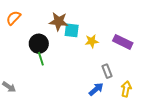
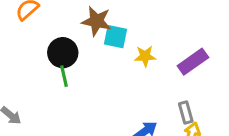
purple rectangle: (123, 42) -> (193, 62), turned -66
gray rectangle: (107, 71) -> (186, 112), moved

